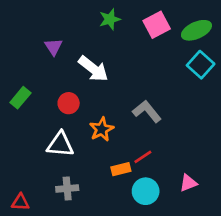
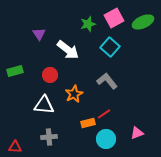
green star: (110, 19) -> (88, 24), moved
cyan square: (201, 65) -> (110, 47), moved
green rectangle: (20, 98) -> (15, 71), turned 35

